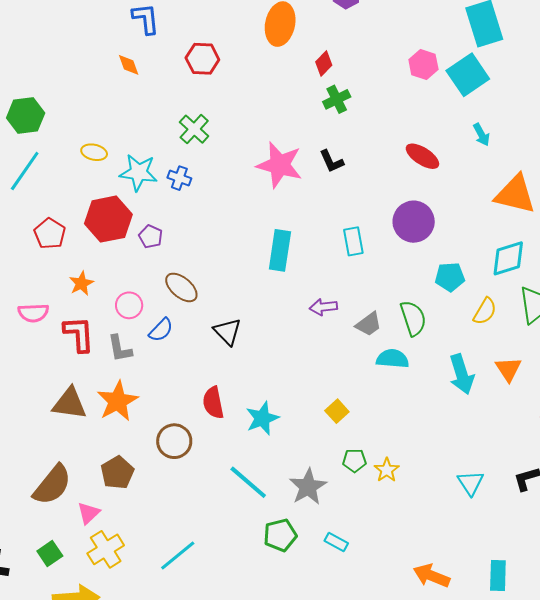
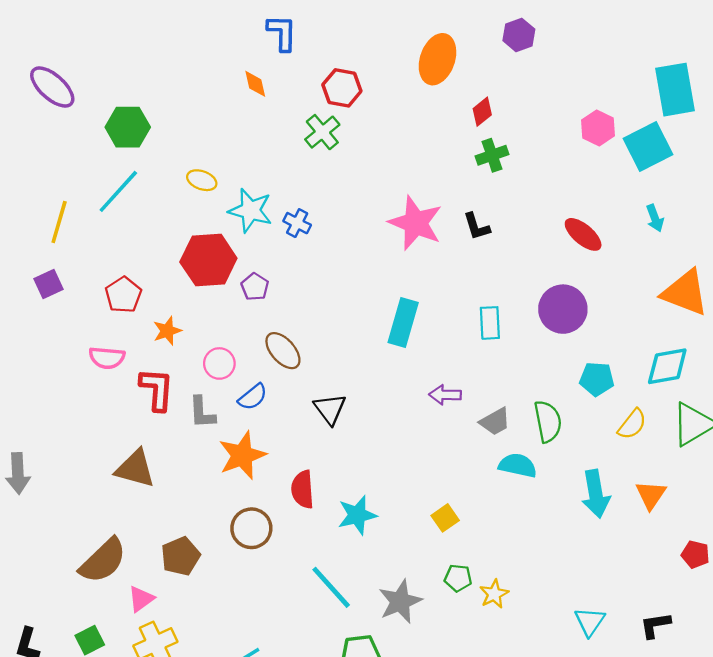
green cross: (194, 129) -> (322, 132), moved
red pentagon: (50, 234) -> (123, 295), moved
orange star: (117, 401) -> (242, 455), moved

